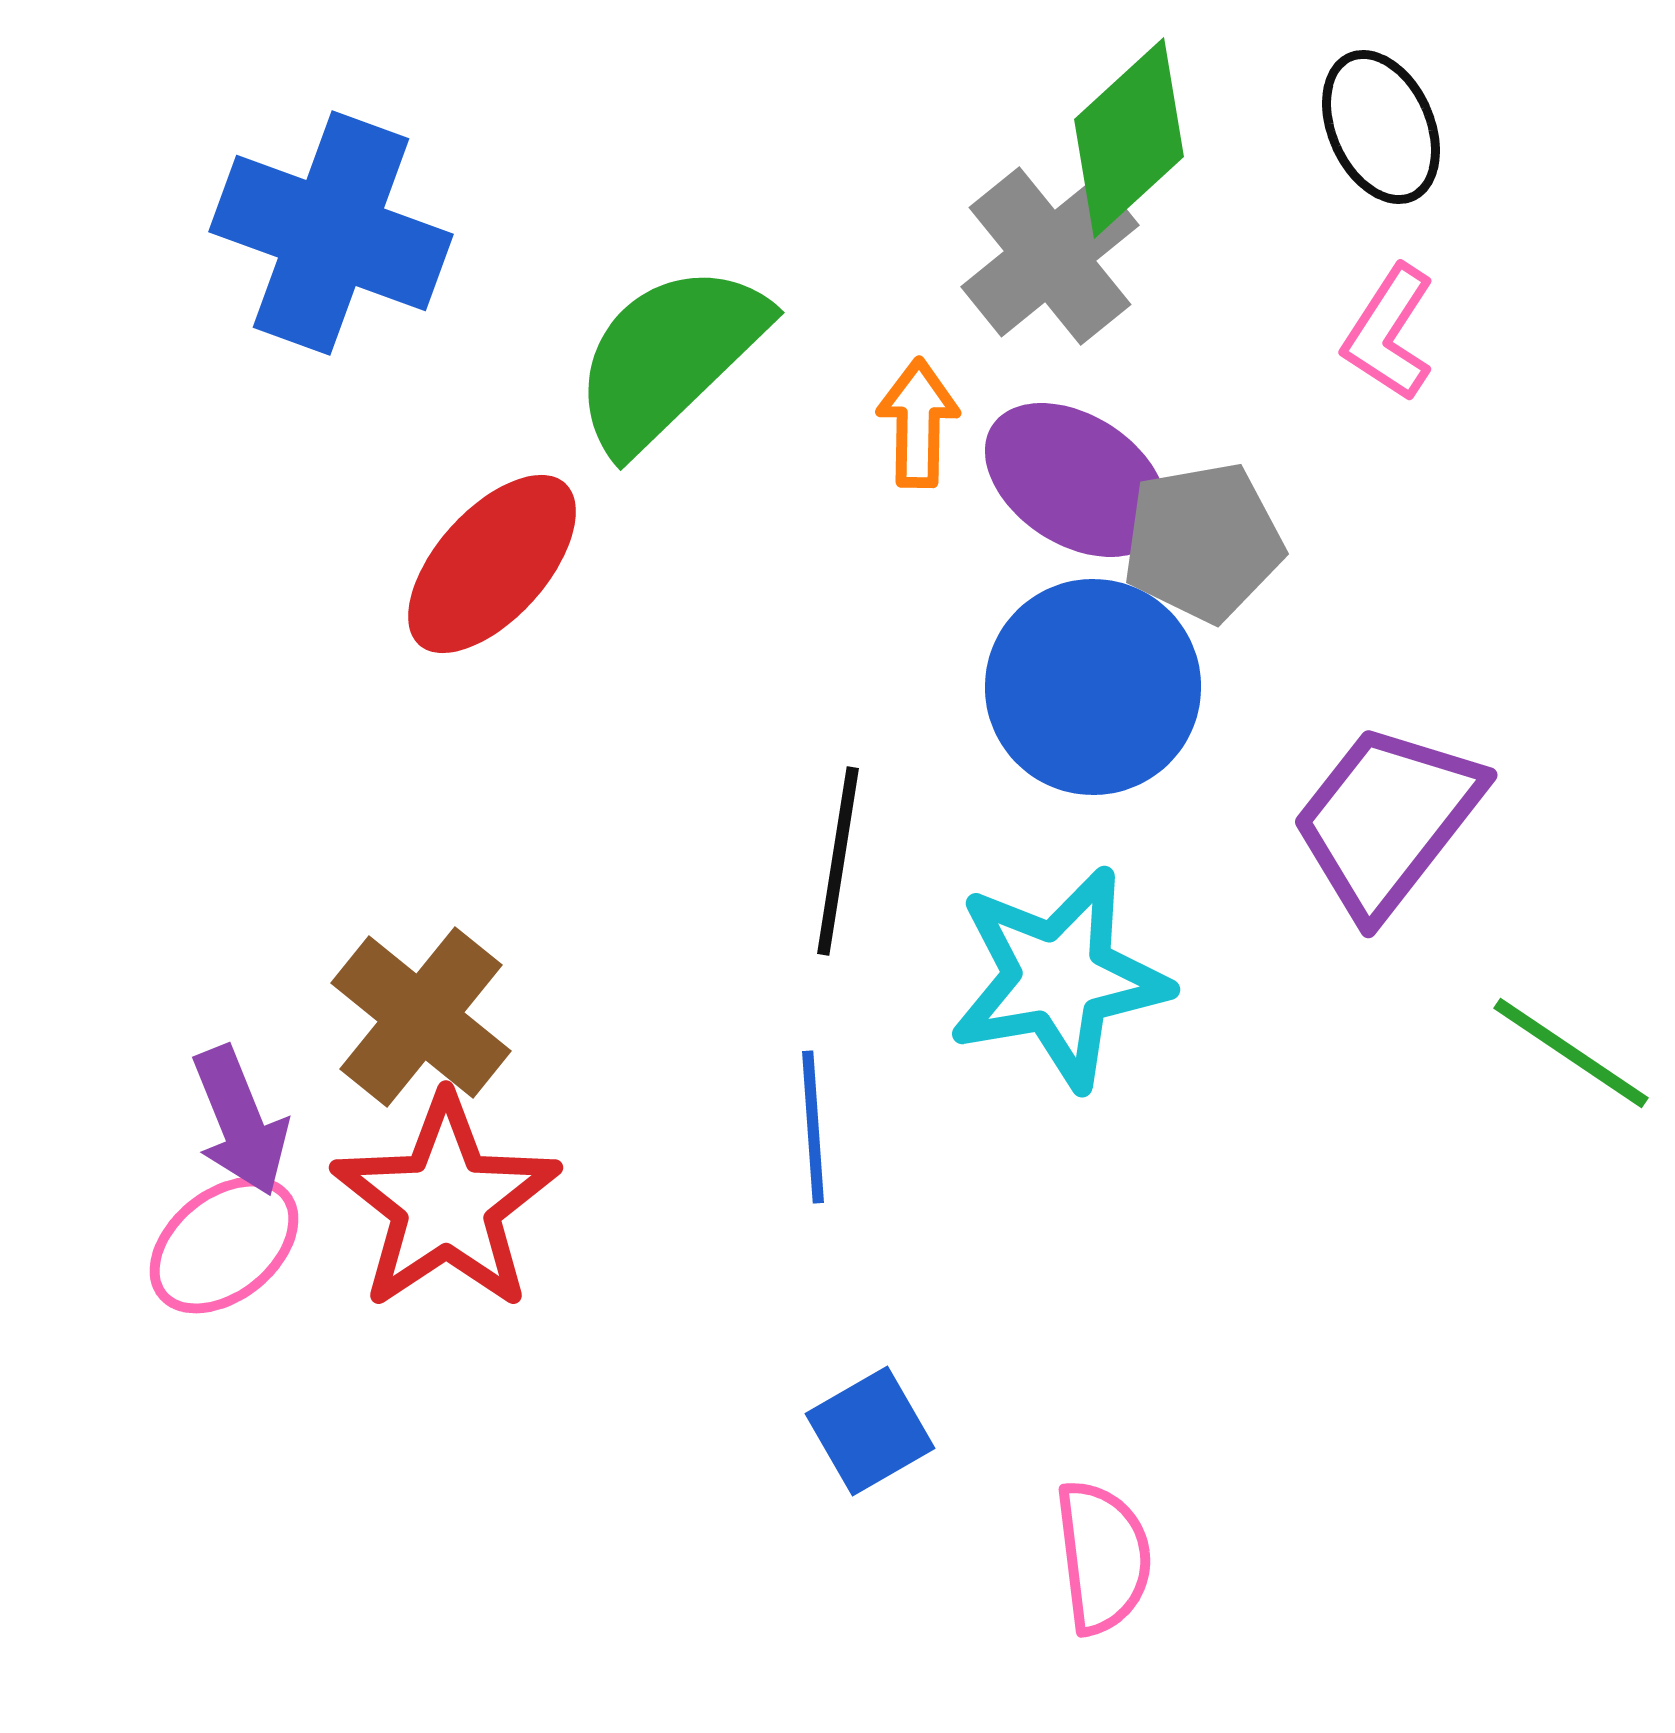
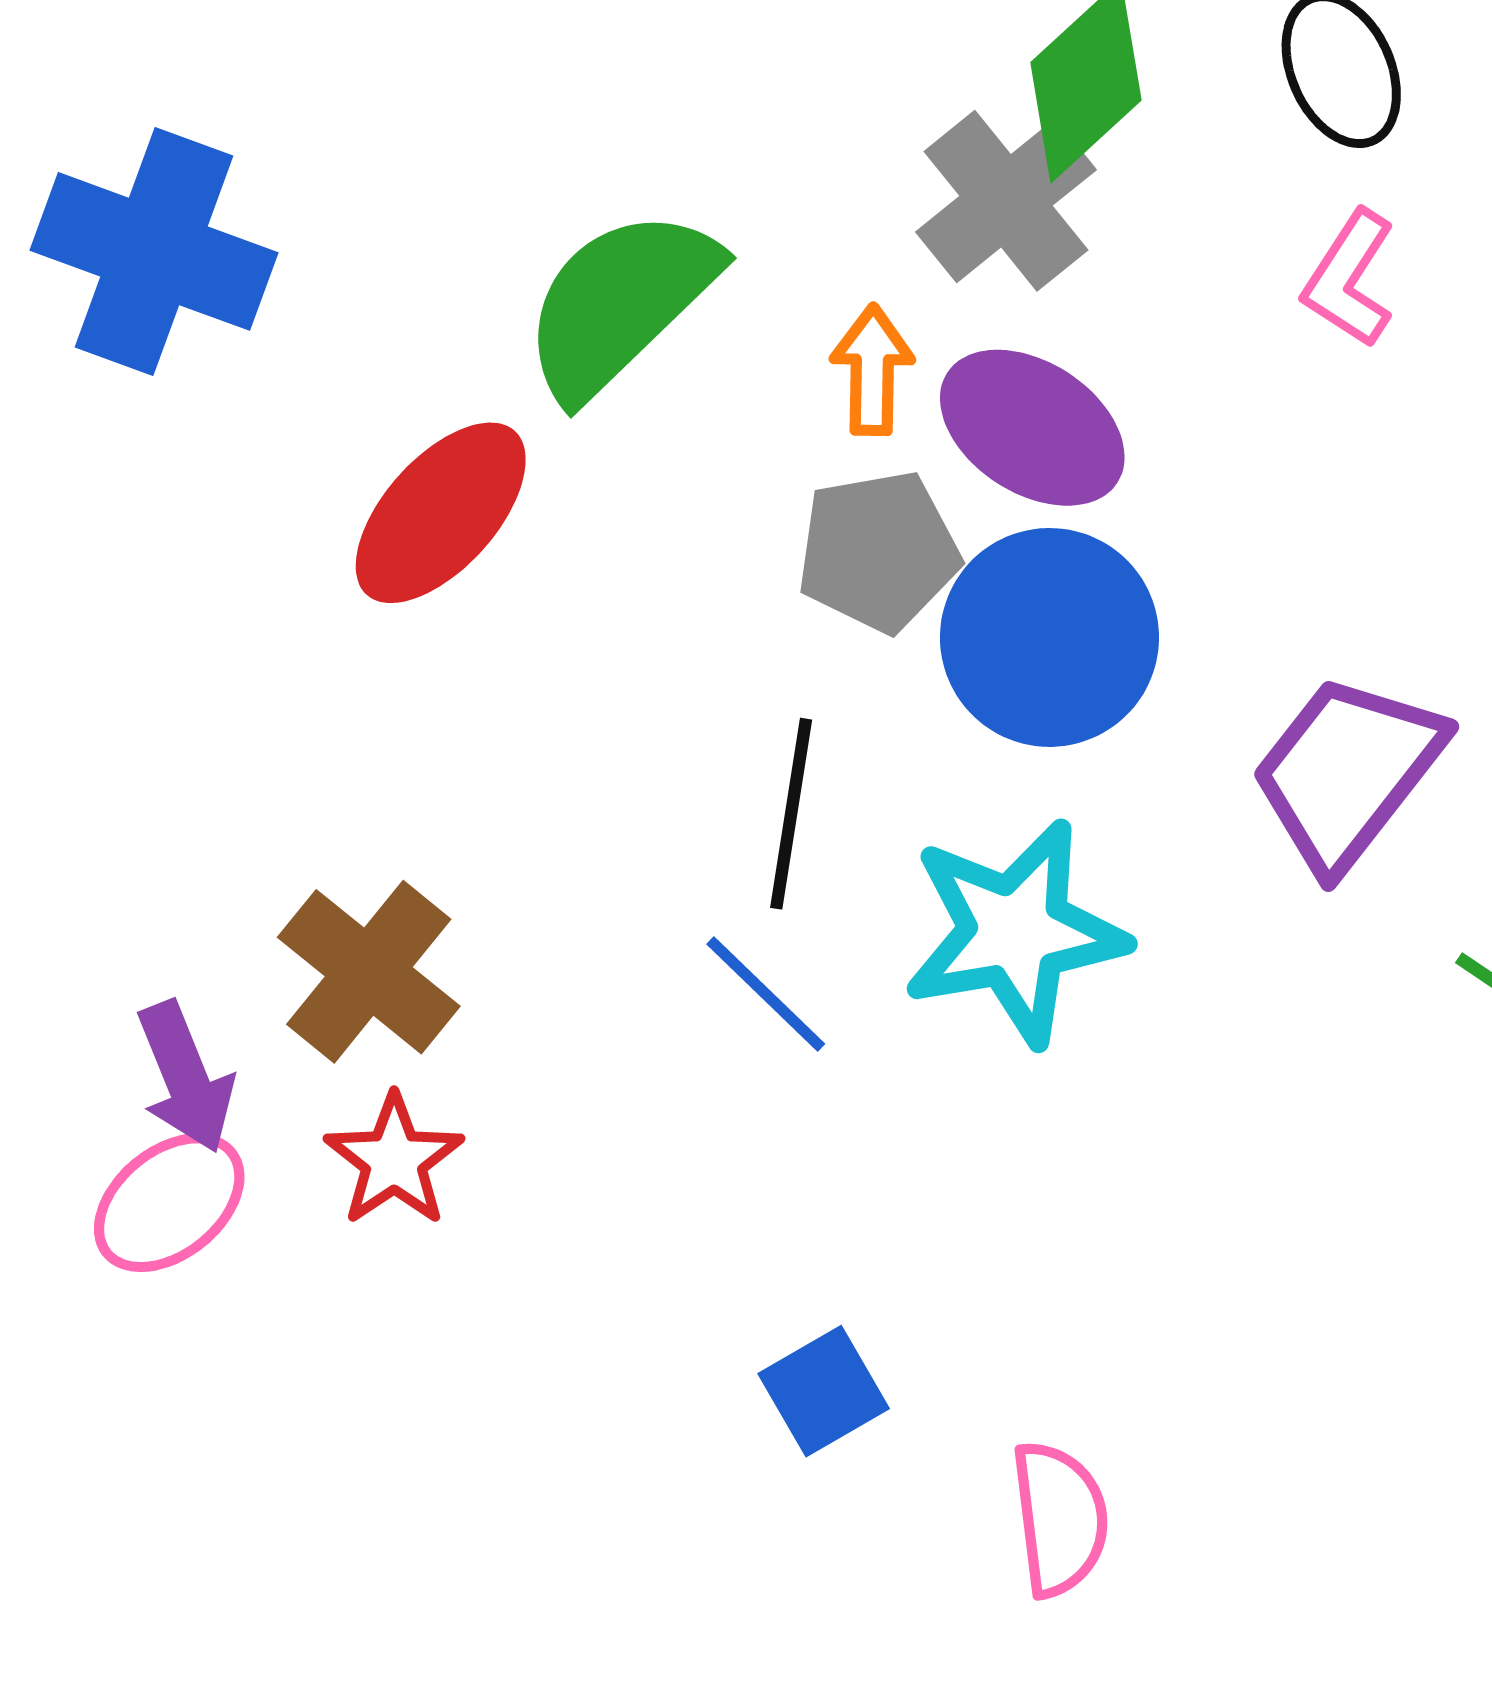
blue cross: (331, 233) -> (154, 251), moved
gray pentagon: (1203, 542) -> (878, 551), moved
blue line: (813, 1127) -> (766, 994), moved, turned -42
red star: (446, 1203) -> (394, 1160), size x0.6

